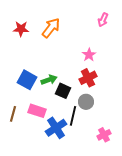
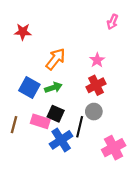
orange arrow: (51, 28) -> (56, 59), moved
black square: (63, 91) -> (56, 114), moved
pink cross: (104, 135) -> (114, 148), size x1.5

